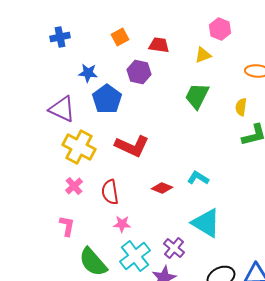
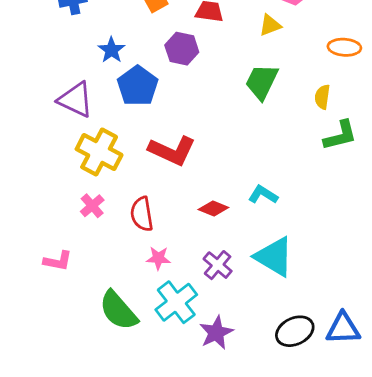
blue star: (88, 73) -> (111, 50), turned 30
pink L-shape: (67, 226) -> (58, 261), moved, turned 90
purple cross: (174, 248) -> (218, 265), moved

